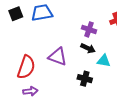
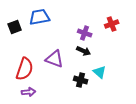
black square: (16, 14) -> (15, 27), moved
cyan triangle: (104, 61) -> (100, 72), moved, turned 32

